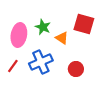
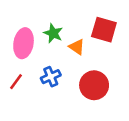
blue cross: (41, 62) -> (51, 77), size x0.7
red circle: (76, 69) -> (94, 85), size x1.5

